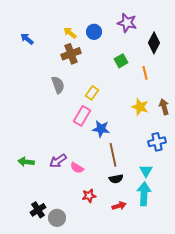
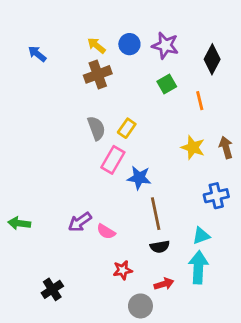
purple star: (127, 23) -> (165, 45), moved
gray semicircle: (58, 85) -> (96, 128), moved
green arrow: (26, 162) -> (19, 223), moved
cyan triangle: (146, 171) -> (201, 236), turned 40
gray circle: (57, 218) -> (140, 306), moved

